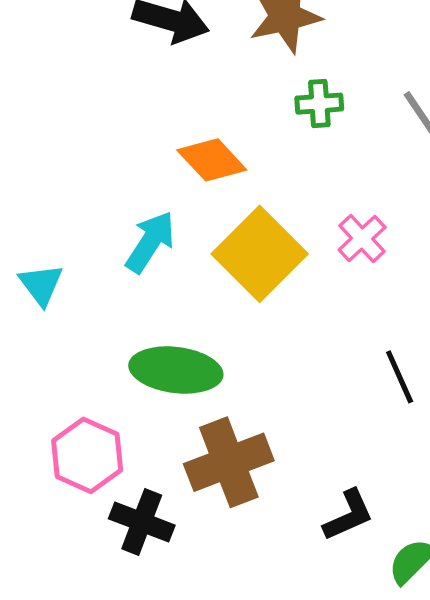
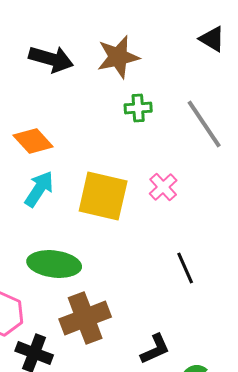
orange diamond: (212, 160) -> (33, 141), moved
yellow square: (260, 254) -> (103, 196), turned -32

